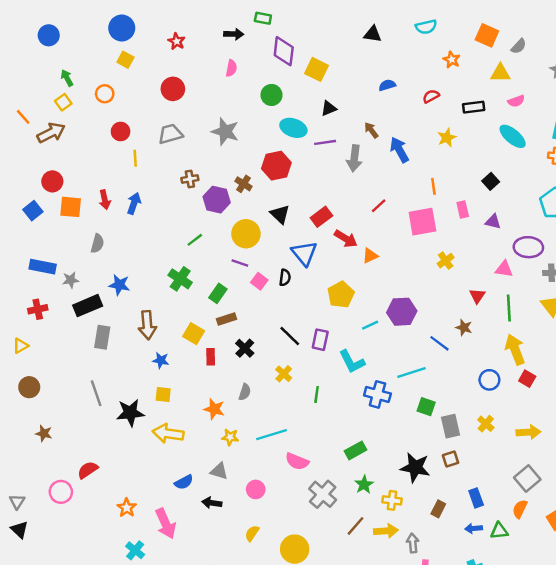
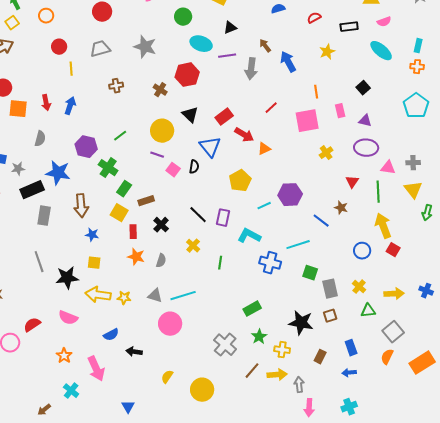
purple hexagon: (217, 200) -> (86, 147), moved
purple ellipse: (528, 247) -> (366, 148), moved
pink triangle: (504, 269) -> (388, 168), moved
blue star: (119, 285) -> (58, 173), size x1.4
green rectangle: (218, 293) -> (124, 189), moved
cyan L-shape: (352, 362) -> (249, 236), turned 145
orange star: (214, 409) -> (136, 257), moved
yellow star: (230, 437) -> (124, 298), moved
pink semicircle: (297, 461) -> (68, 318), moved
gray triangle: (219, 471) -> (155, 296), moved
pink circle: (256, 489) -> (170, 324), moved, size x1.5
green triangle: (499, 531) -> (368, 311), moved

